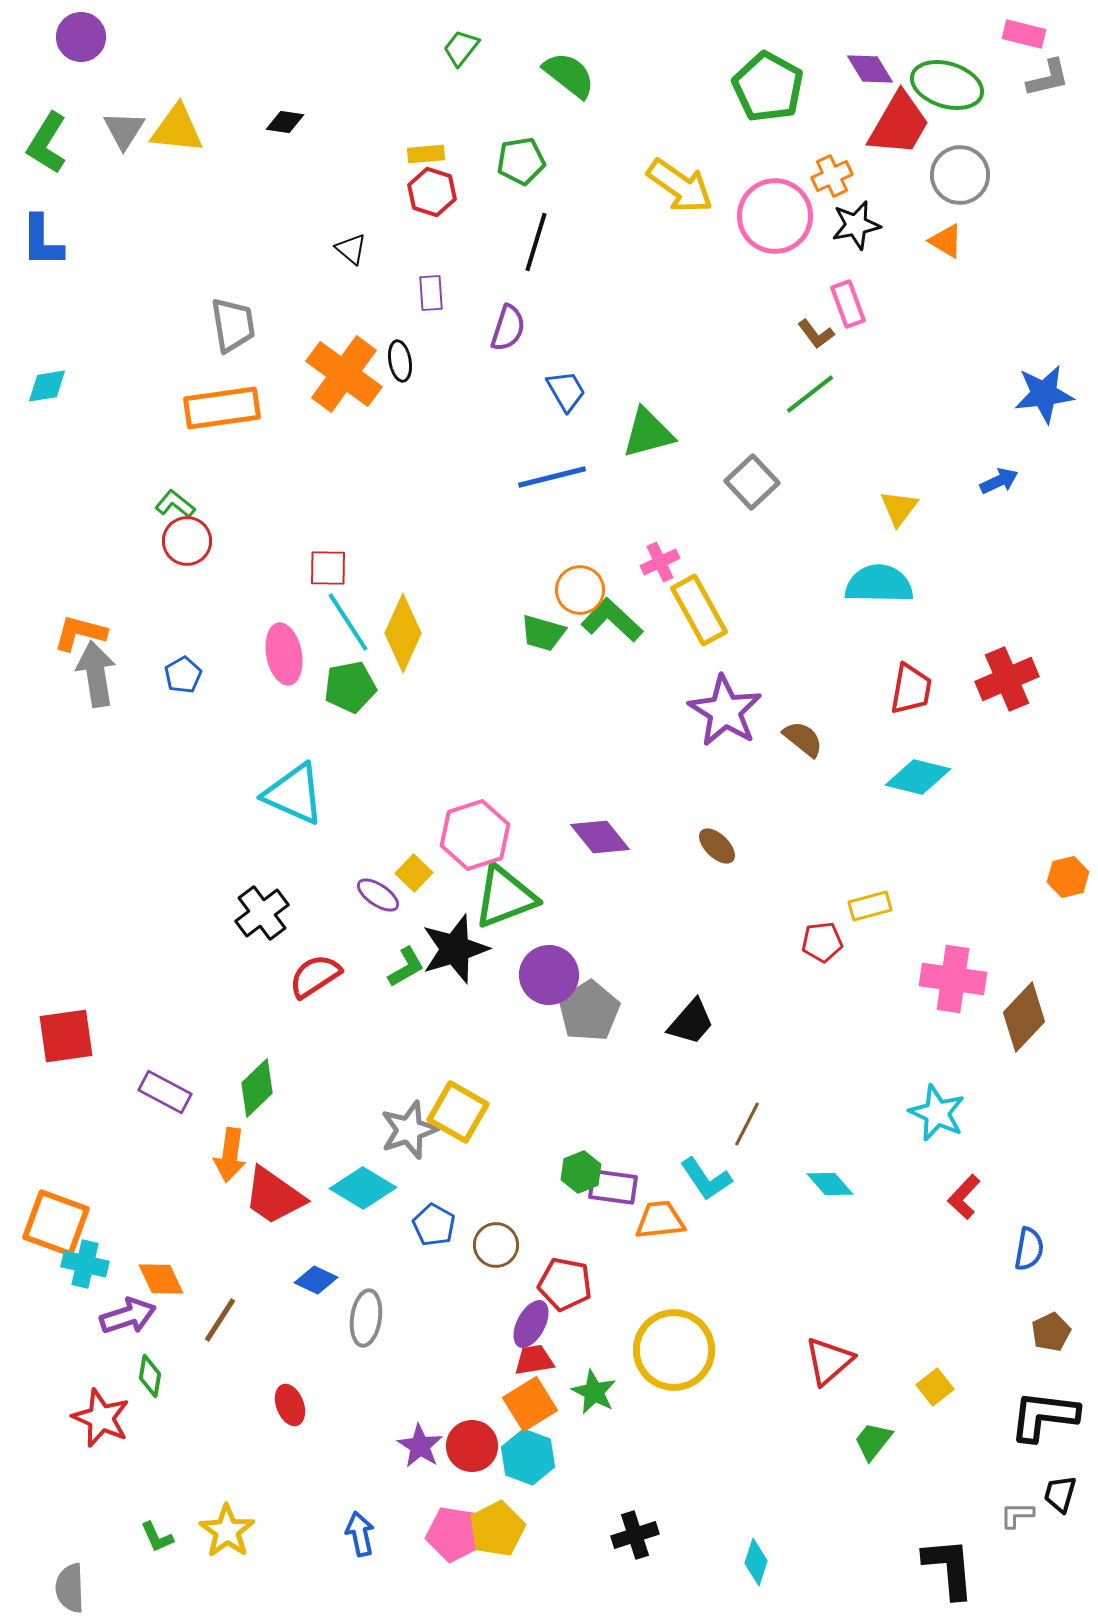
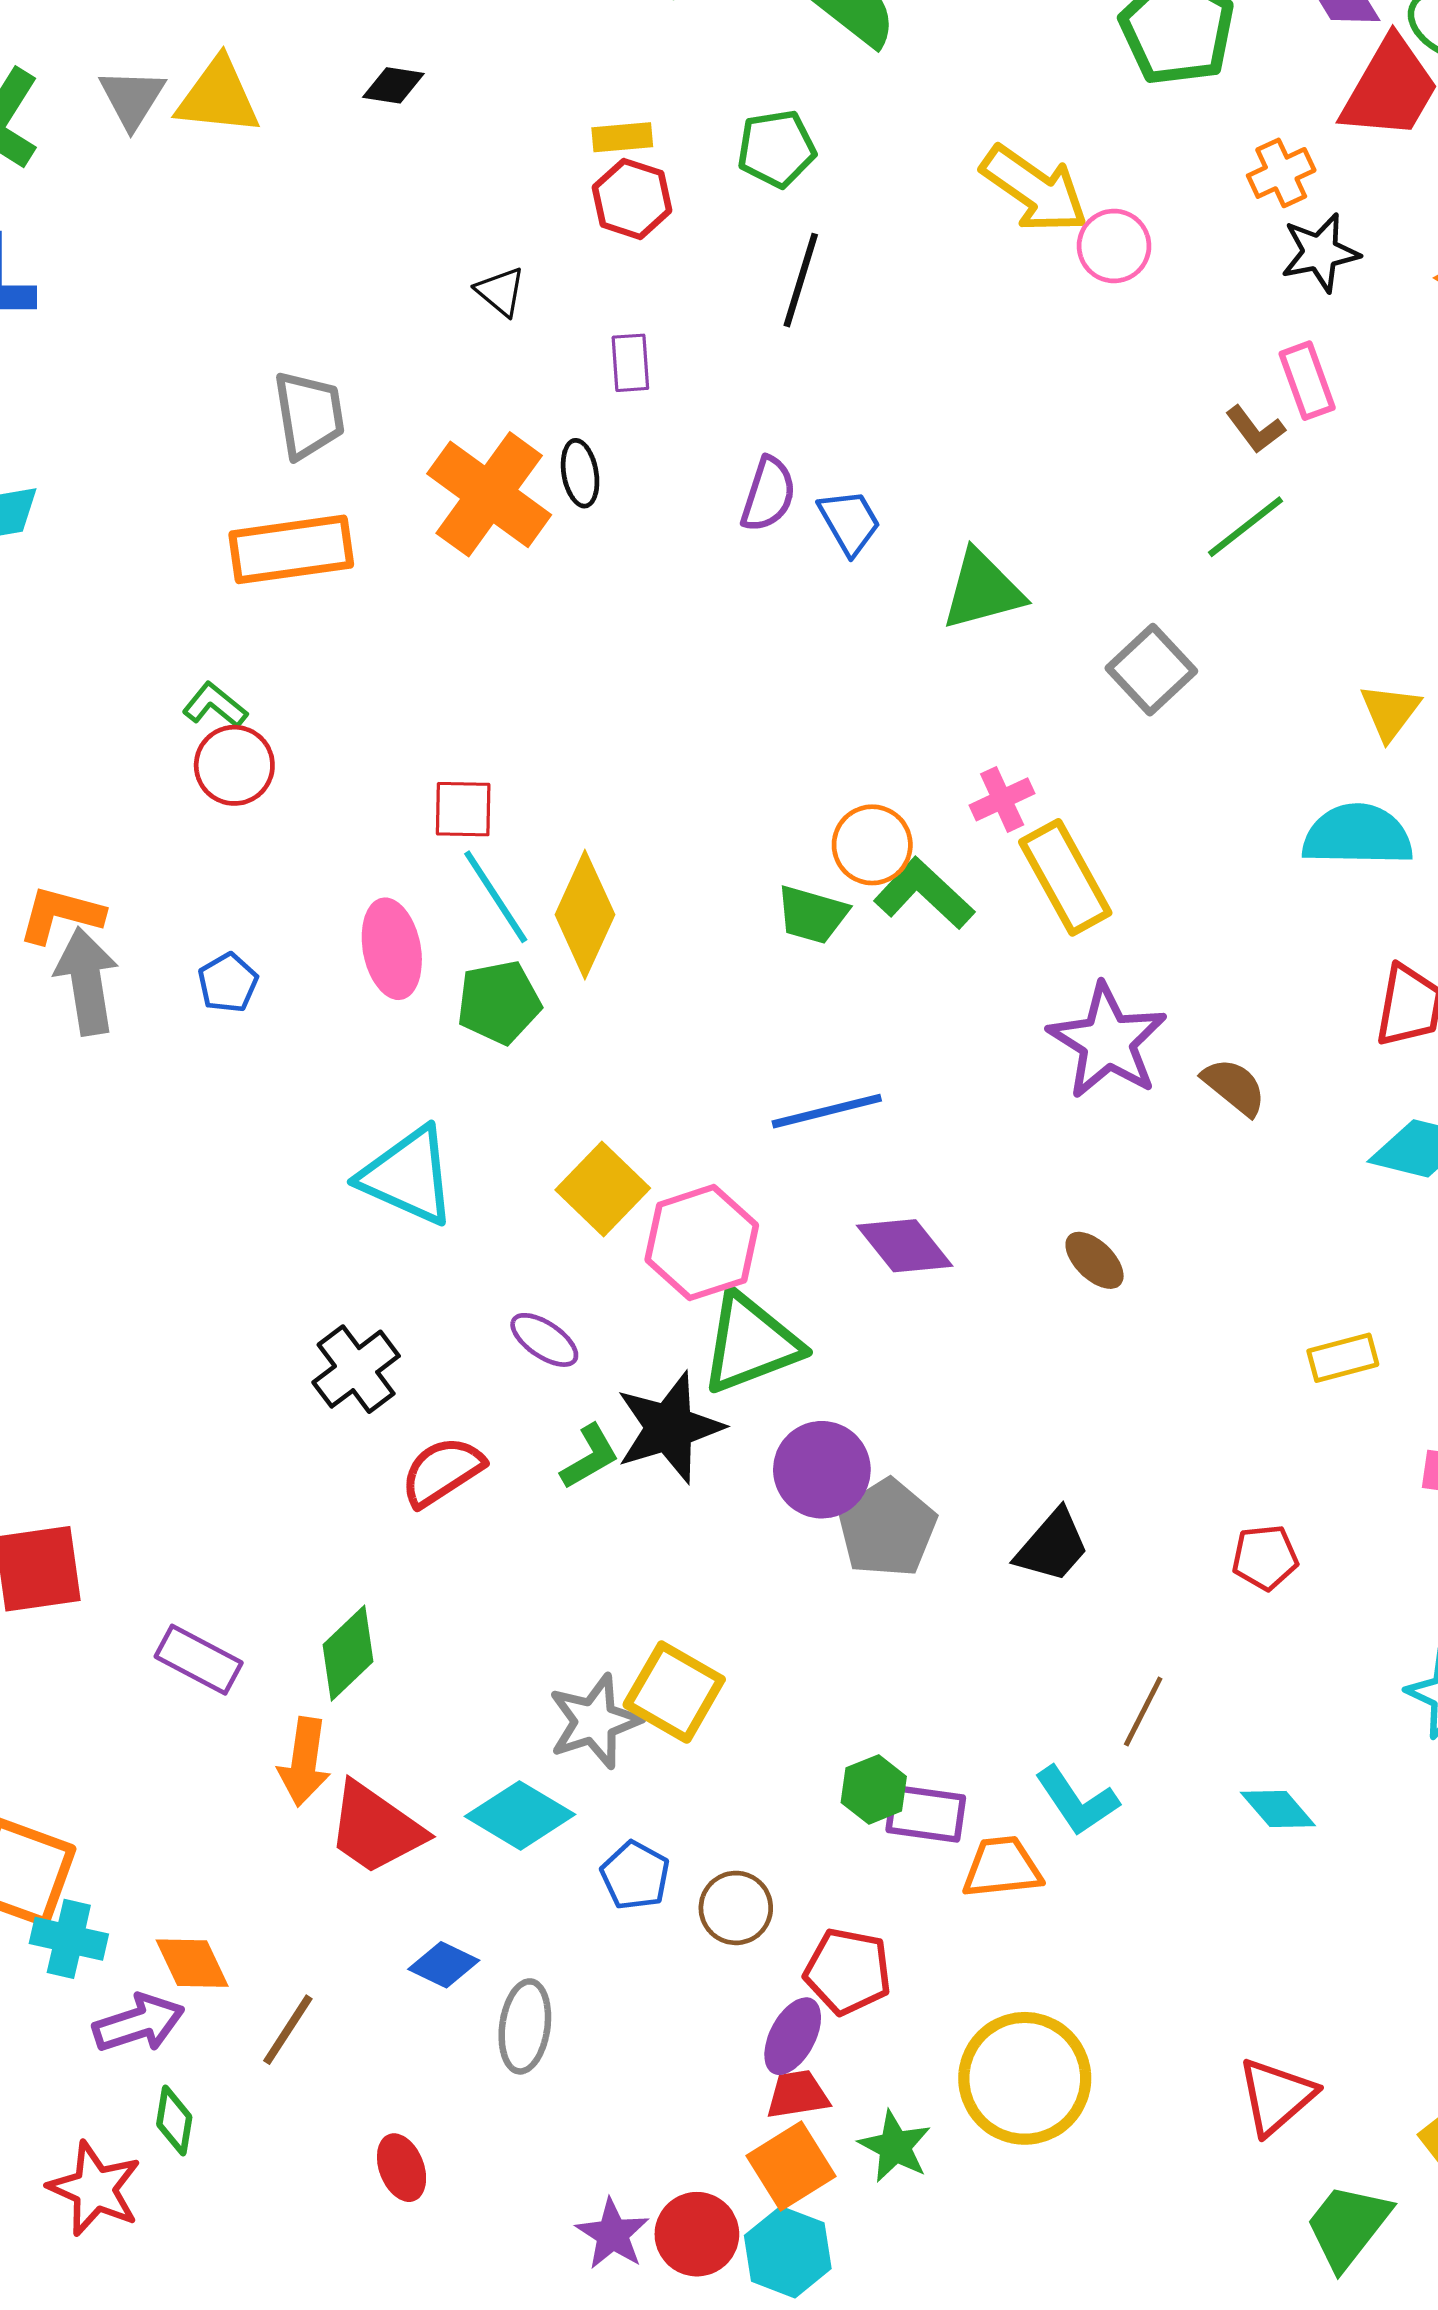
pink circle: (775, 216) -> (1114, 246), moved, size x0.6
purple semicircle: (508, 328) -> (768, 494), moved
blue line: (552, 477) -> (827, 1111), moved
yellow square: (414, 873) -> (603, 1189), moved, size x1.5
red pentagon: (822, 942) -> (1265, 1557), moved
green trapezoid: (873, 1441) -> (1348, 2226), size x1.4

